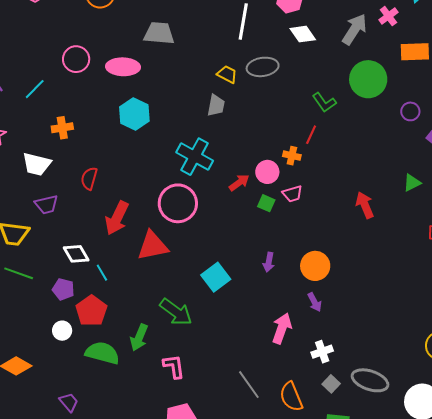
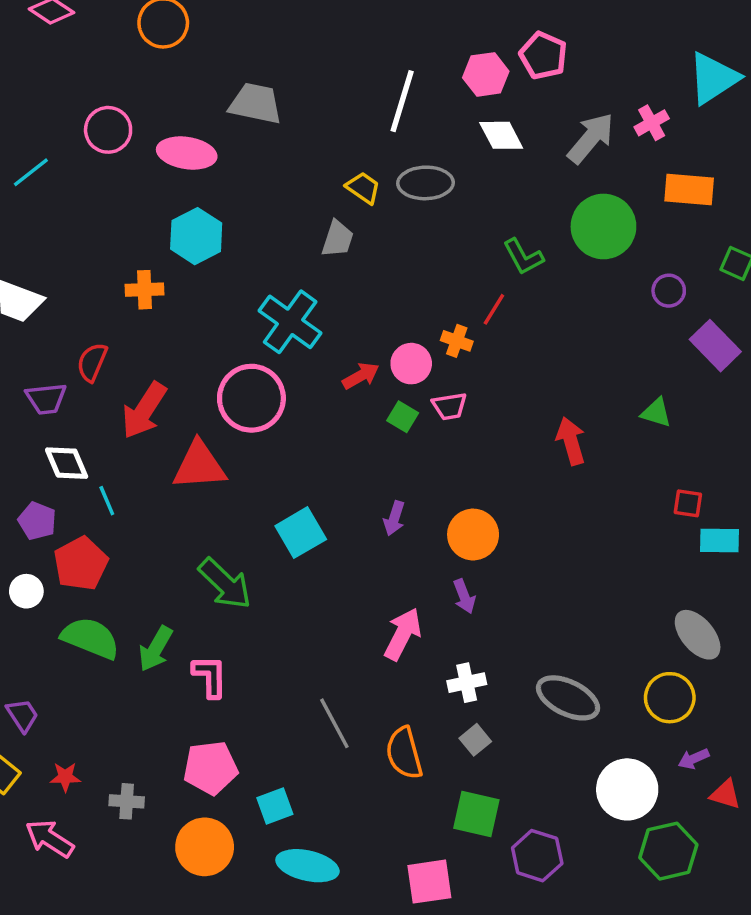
orange cross: (62, 128) -> (144, 290), moved
red semicircle: (89, 178) -> (92, 362), moved
green triangle: (412, 183) -> (656, 413), turned 36
purple trapezoid: (46, 204) -> (46, 399), moved
green arrow: (139, 337) -> (156, 649), moved
gray ellipse: (370, 380) -> (568, 698), moved

